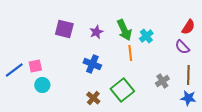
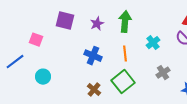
green arrow: (124, 30) -> (125, 22), turned -150
cyan cross: (146, 36) -> (153, 43), moved
orange line: (130, 53) -> (125, 54), moved
pink square: (35, 66) -> (36, 40), moved, turned 32

